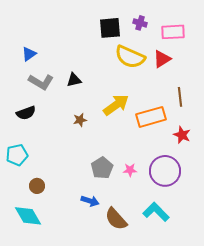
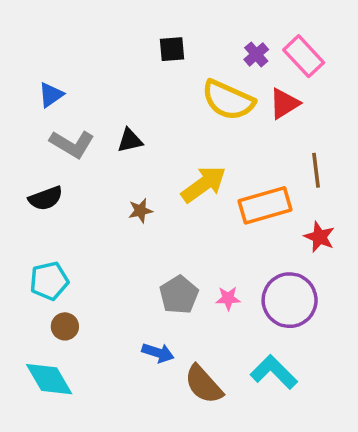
purple cross: (140, 23) -> (256, 54), moved, turned 32
black square: (110, 28) -> (172, 49), moved, size x0.7
pink rectangle: (173, 32) -> (304, 56), turned 50
cyan pentagon: (17, 155) -> (49, 281), moved

